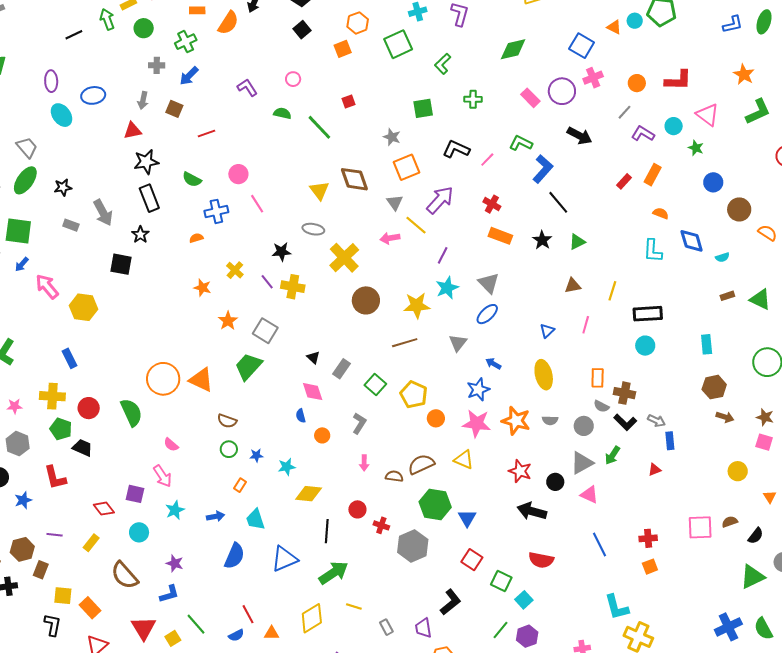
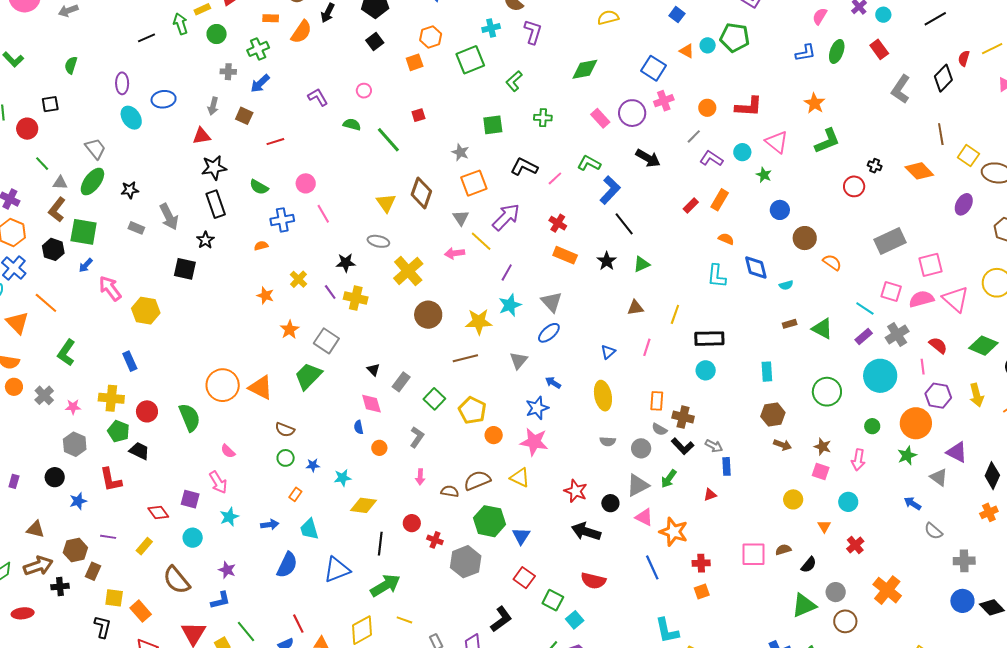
brown diamond: (354, 179) -> (421, 193), turned 36
orange star: (516, 421) -> (674, 532), moved

